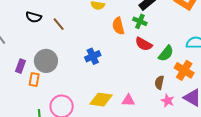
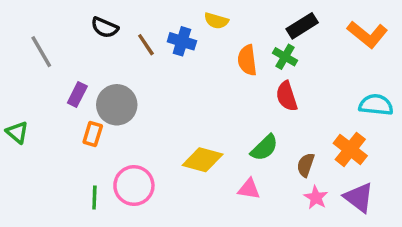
red semicircle: (144, 44) -> (287, 96), turned 36
green semicircle: (166, 53) -> (264, 148), moved
blue cross: (93, 56) -> (182, 41), moved, turned 35
purple rectangle: (20, 66) -> (77, 95), moved
yellow diamond: (101, 100) -> (203, 160), moved

